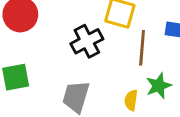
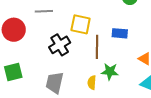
green star: (159, 86) -> (110, 72), turned 30

